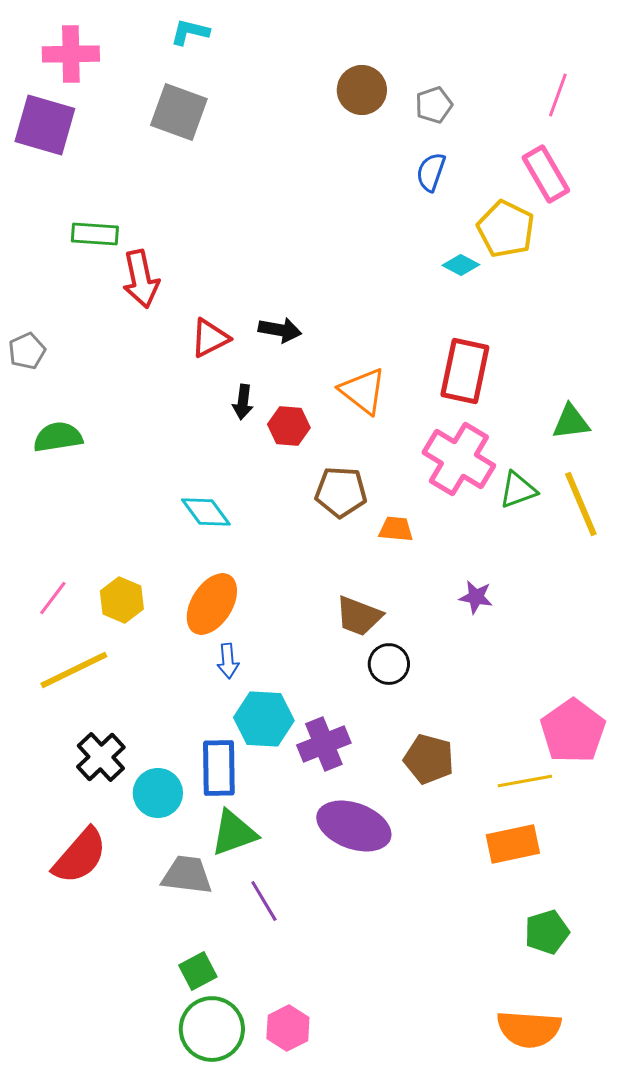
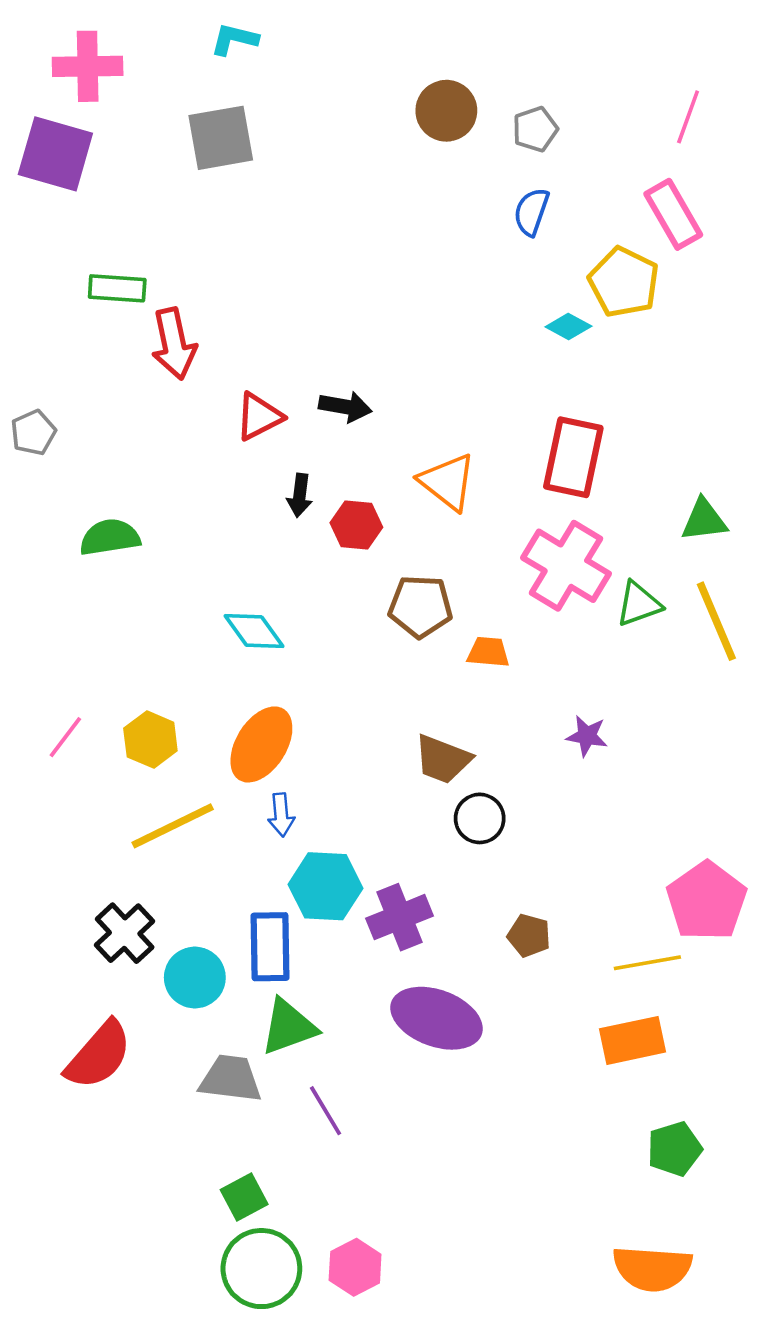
gray square: (179, 112) -> (221, 138), turned -30
green semicircle: (58, 437) -> (110, 537), moved
yellow line: (74, 670) -> (173, 826), moved
brown pentagon: (429, 759) -> (529, 936), size x0.7

